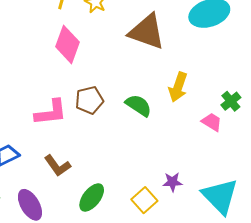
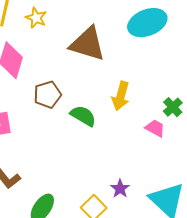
brown pentagon: (89, 100) -> (47, 95), moved
purple star: (172, 182) -> (120, 189), turned -30

